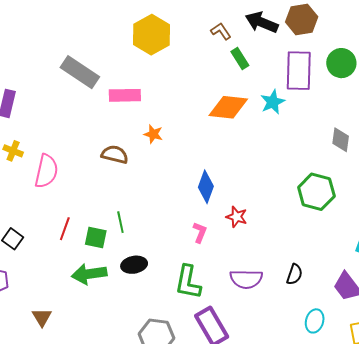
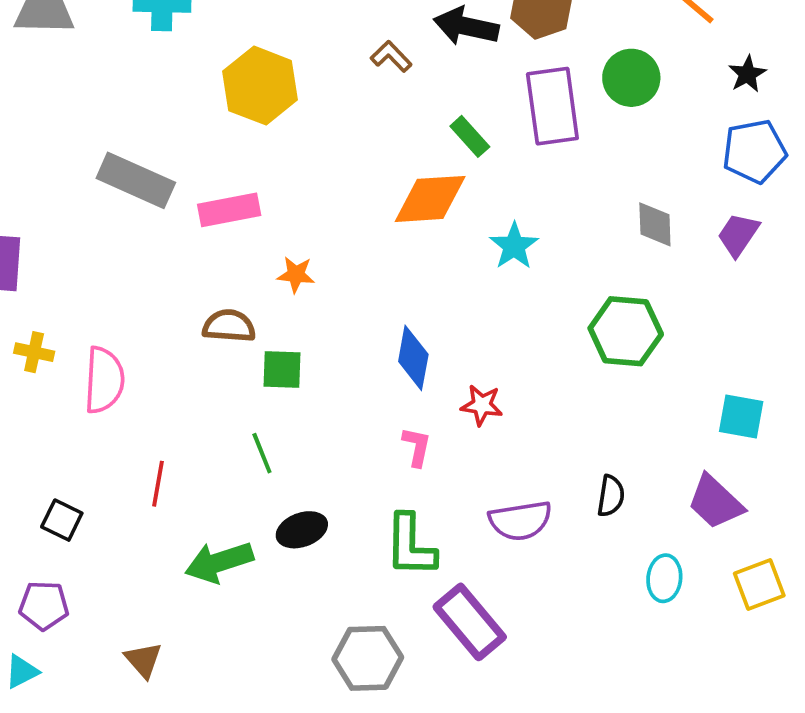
green rectangle: (240, 58) -> (470, 136), moved
cyan star: (273, 102) -> (514, 246), moved
green square: (96, 238) -> (282, 370), moved

